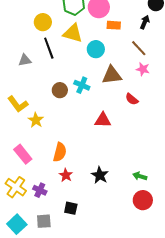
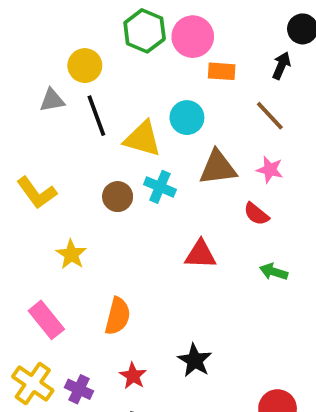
yellow triangle: (73, 33) -> (143, 139), moved
gray triangle: (25, 60) -> (52, 100), moved
pink star: (143, 69) -> (270, 170), moved
yellow L-shape: (18, 104) -> (37, 193), moved
red star: (66, 175) -> (133, 376), moved
green arrow: (140, 176) -> (274, 272), moved

